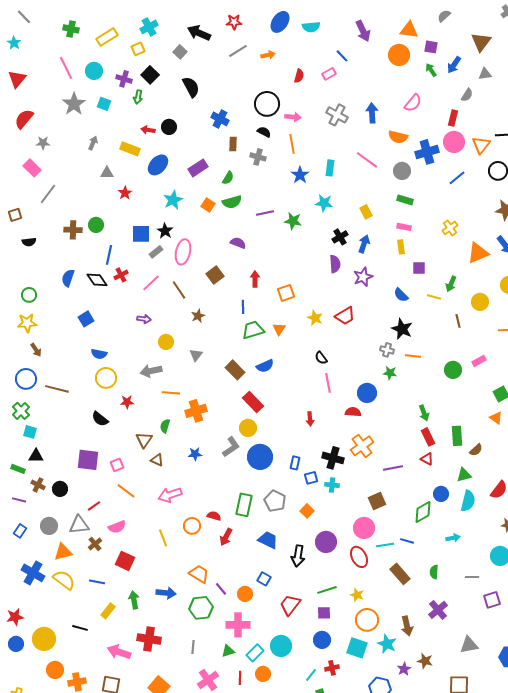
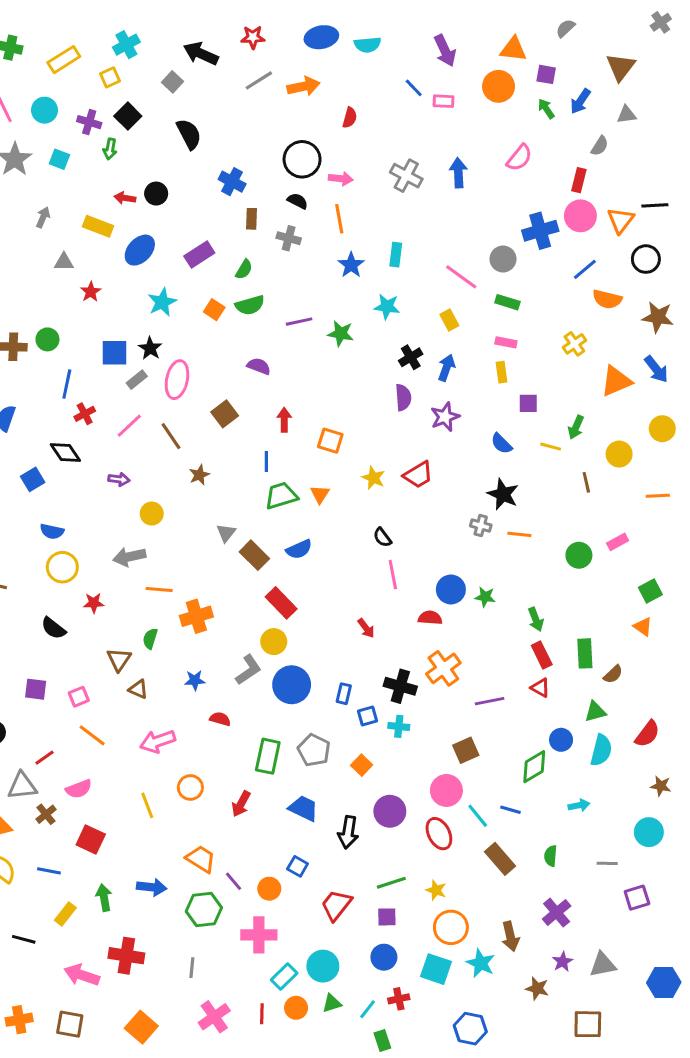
blue ellipse: (280, 22) -> (321, 37), turned 45
orange arrow: (268, 55) -> (304, 86), size x1.5
pink rectangle: (329, 74) -> (443, 101), moved, turned 32
orange semicircle: (398, 137) -> (607, 299), moved
pink line: (367, 160) -> (461, 277), moved
black diamond: (97, 280) -> (65, 453), moved
orange square: (286, 293) -> (330, 441), turned 36
gray triangle: (196, 355) -> (226, 533), moved
green star: (390, 373) -> (485, 597), moved
red arrow: (310, 419) -> (366, 628), turned -32
purple square: (88, 460) -> (36, 689), size x0.7
red semicircle: (214, 516) -> (220, 719), moved
cyan line: (385, 545) -> (478, 816), turned 60
green triangle: (228, 651) -> (332, 1003), moved
purple star: (404, 669) -> (563, 962), moved

